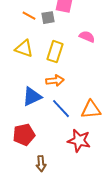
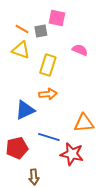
yellow triangle: (24, 49) -> (21, 50), moved
blue line: (61, 109) -> (49, 137), moved, turned -30

